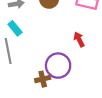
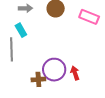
red arrow: (79, 39) -> (75, 73), moved

